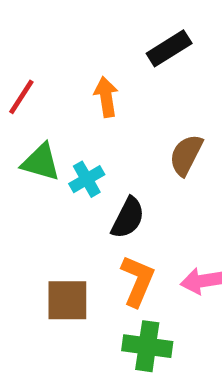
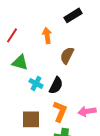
brown semicircle: (186, 155) -> (67, 55), moved
cyan cross: (87, 179) -> (36, 83), moved, turned -32

